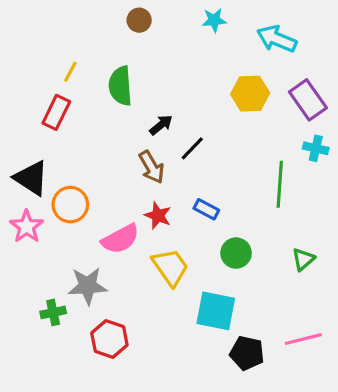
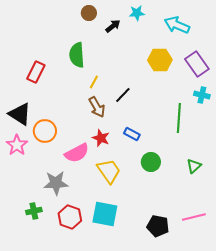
yellow line: (70, 72) -> (94, 82), moved
black arrow: (161, 125) -> (113, 26), moved
cyan square: (216, 311) -> (105, 214), moved
green cross: (53, 312) -> (34, 211), moved

